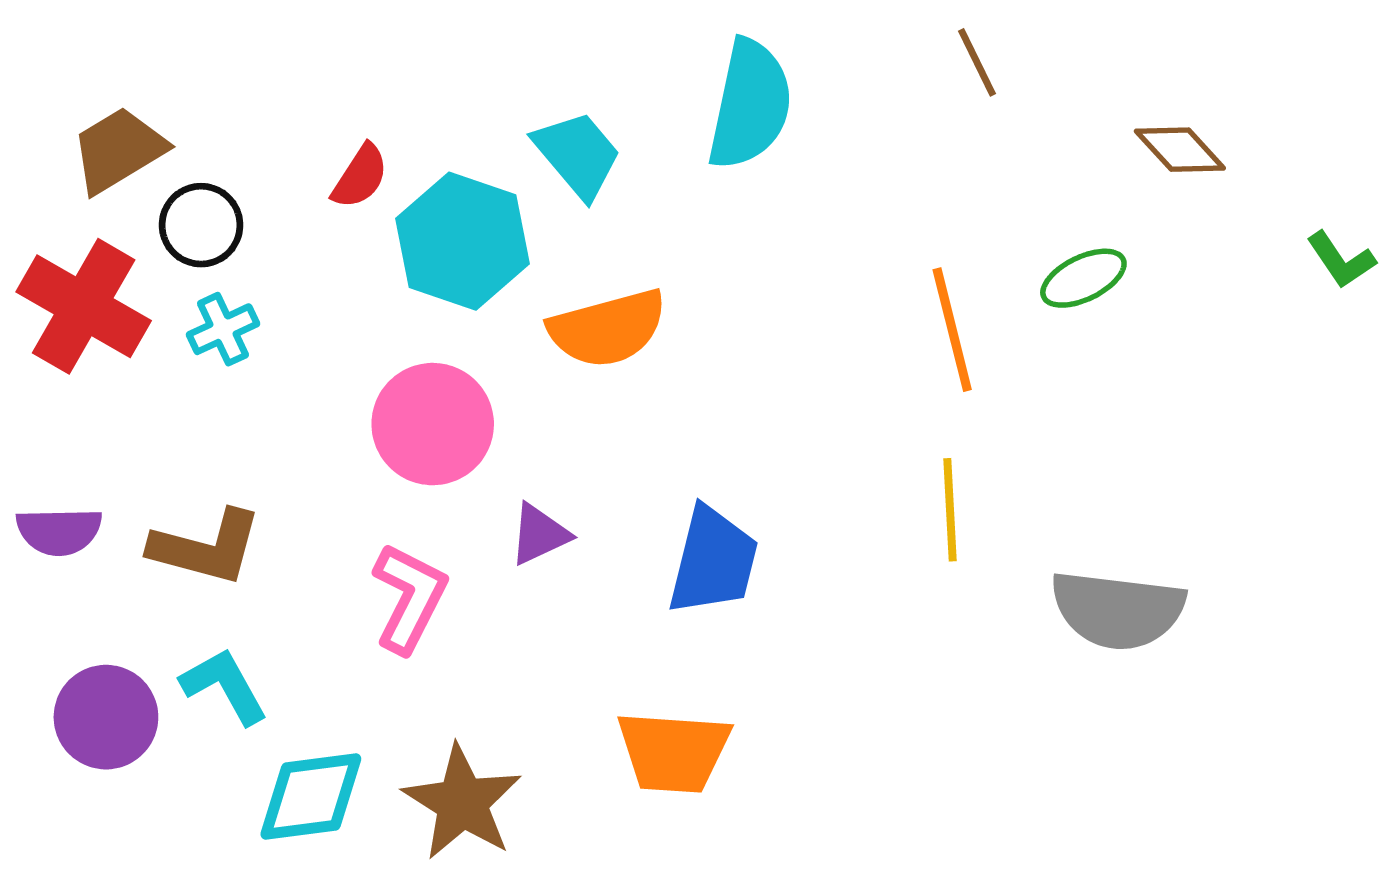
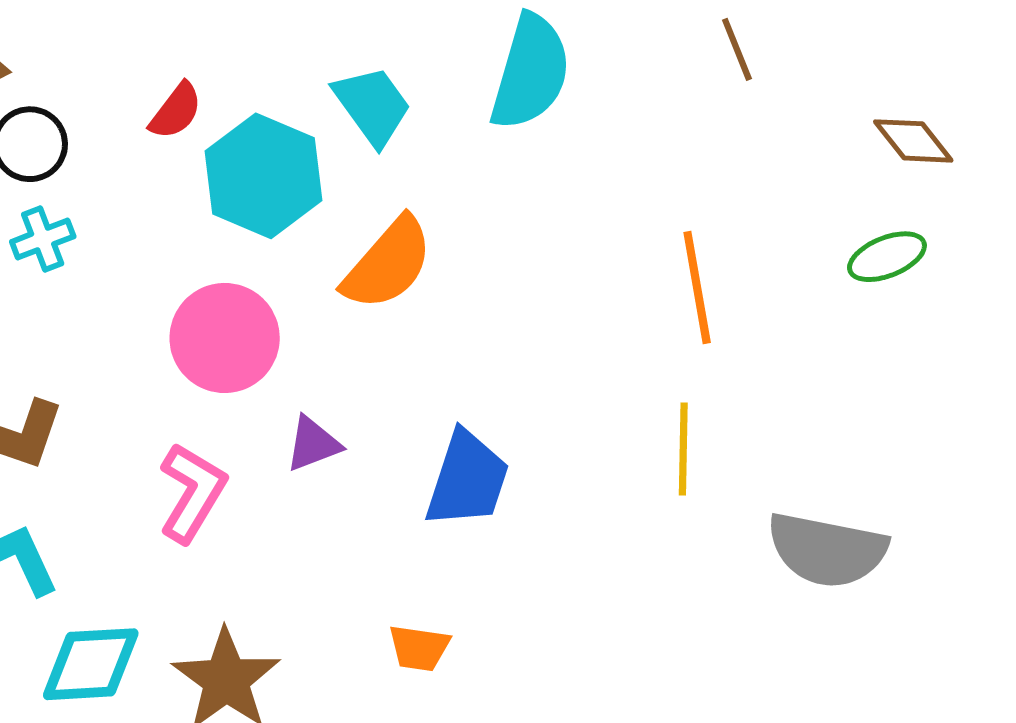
green ellipse: (1083, 278) -> (887, 257), moved
orange semicircle: (608, 328) -> (388, 264), turned -38
orange trapezoid: (674, 752) -> (419, 648), size x0.6

